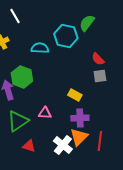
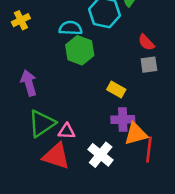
green hexagon: (22, 77) -> (80, 50), moved
pink triangle: (45, 113) -> (67, 131), moved
orange triangle: (79, 137) -> (136, 134), moved, turned 30
red triangle: (29, 146) -> (56, 156), size x1.6

